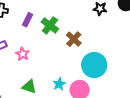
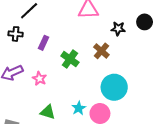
green cross: (50, 25) -> (70, 59), moved
brown cross: (74, 39) -> (101, 51), moved

